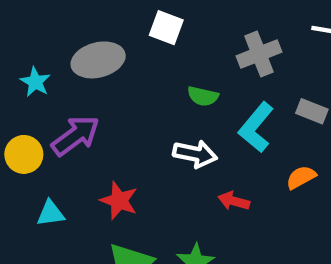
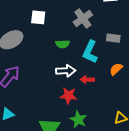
red star: (119, 201) -> (69, 96), moved
red arrow: (234, 201) -> (87, 80), moved

